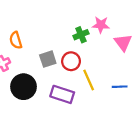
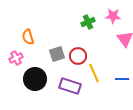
pink star: (101, 25) -> (113, 16), moved
green cross: (81, 35) -> (88, 22), moved

